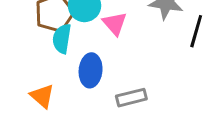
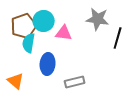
pink triangle: (115, 24) -> (64, 33), turned -42

